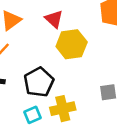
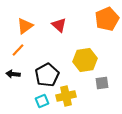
yellow hexagon: (72, 44) -> (85, 60), moved

